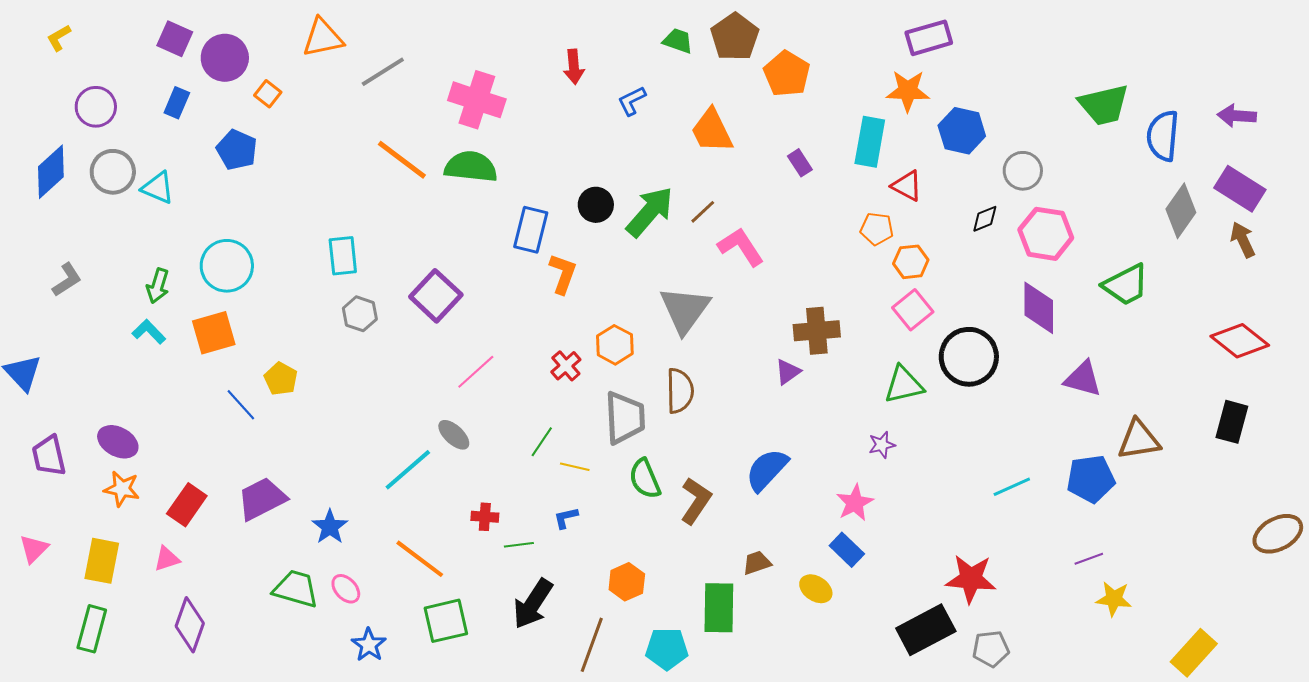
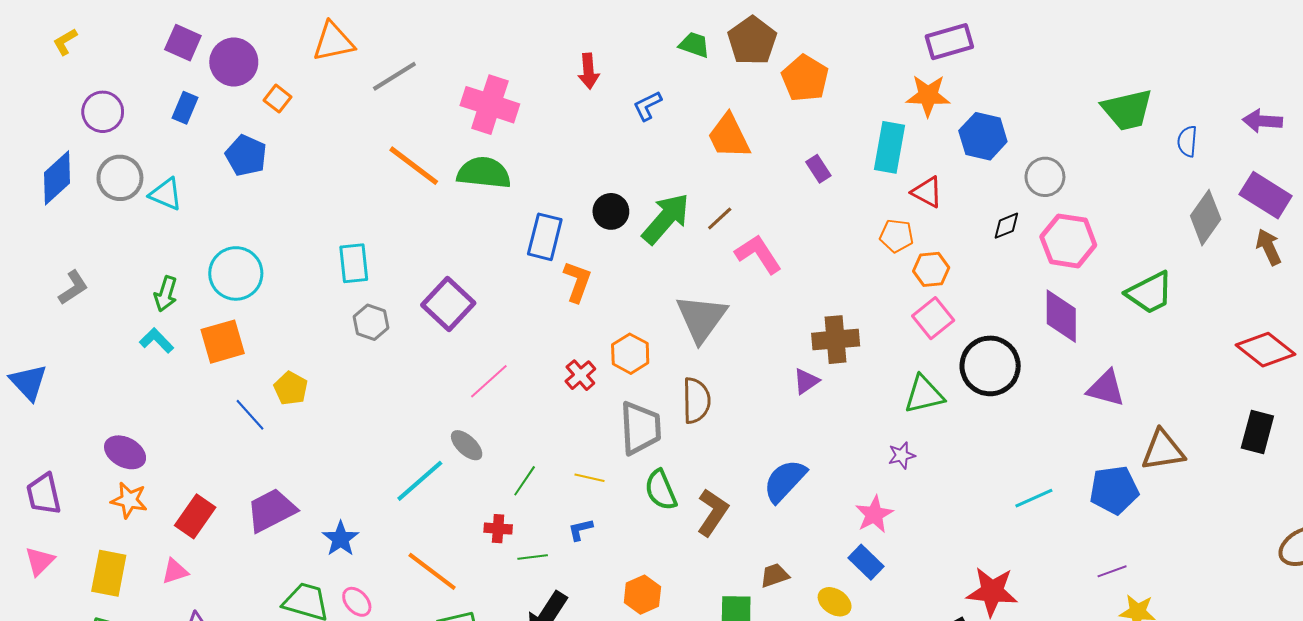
blue semicircle: (1163, 136) -> (1187, 141), size x0.6
green line: (542, 442) -> (525, 481), moved
purple trapezoid: (49, 456) -> (44, 494), moved

